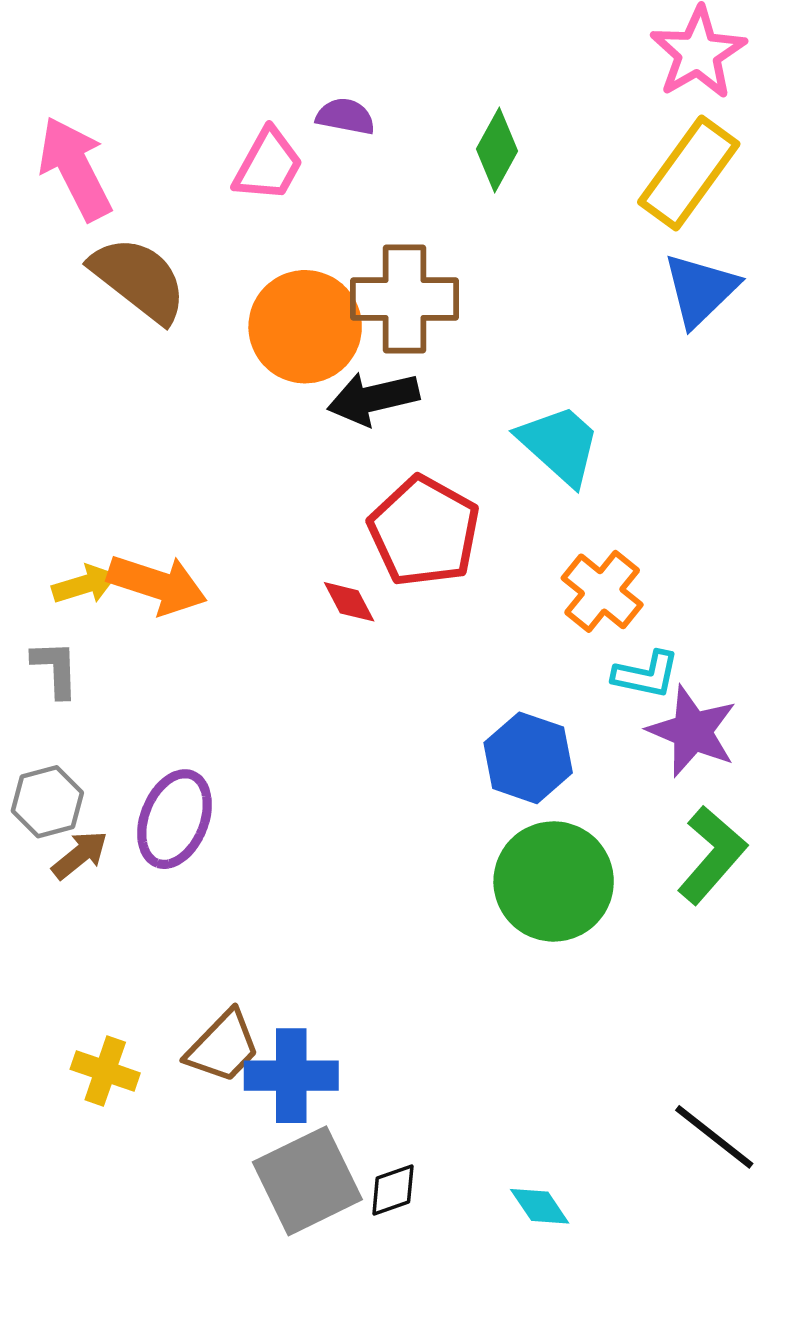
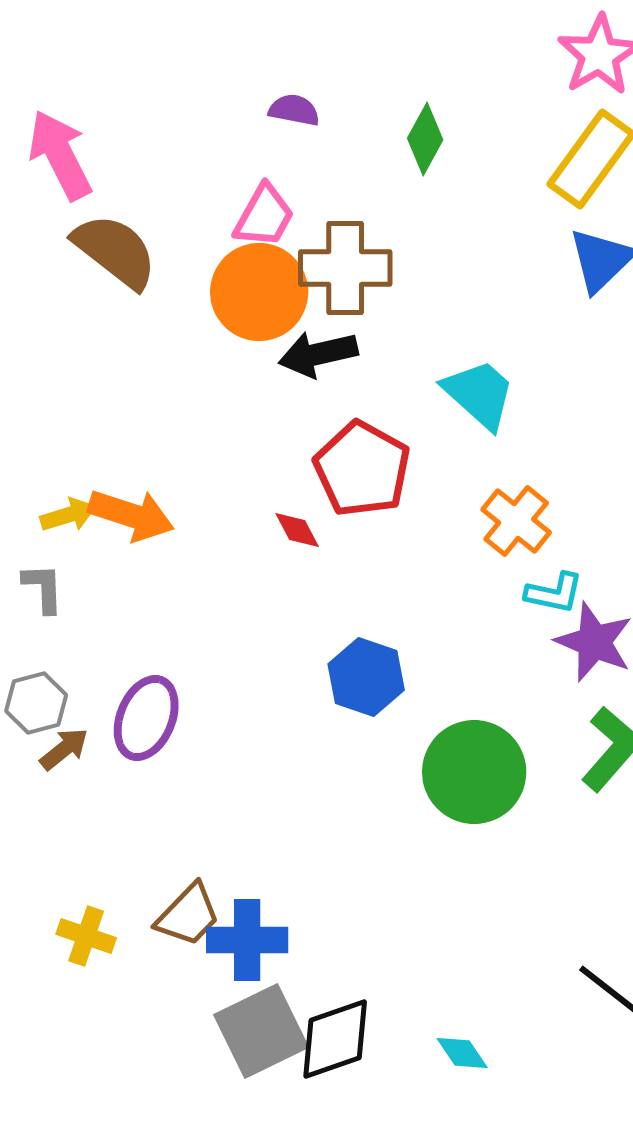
pink trapezoid: (268, 165) -> (264, 216), moved
blue hexagon: (528, 758) -> (366, 677), moved
black diamond: (393, 1190) -> (335, 1039), size x1.8

